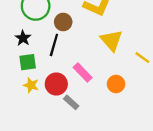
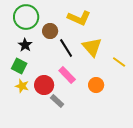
black star: (23, 38) -> (25, 45), moved
black line: (54, 45) -> (66, 48), moved, turned -48
green square: (28, 62) -> (19, 66), turned 35

